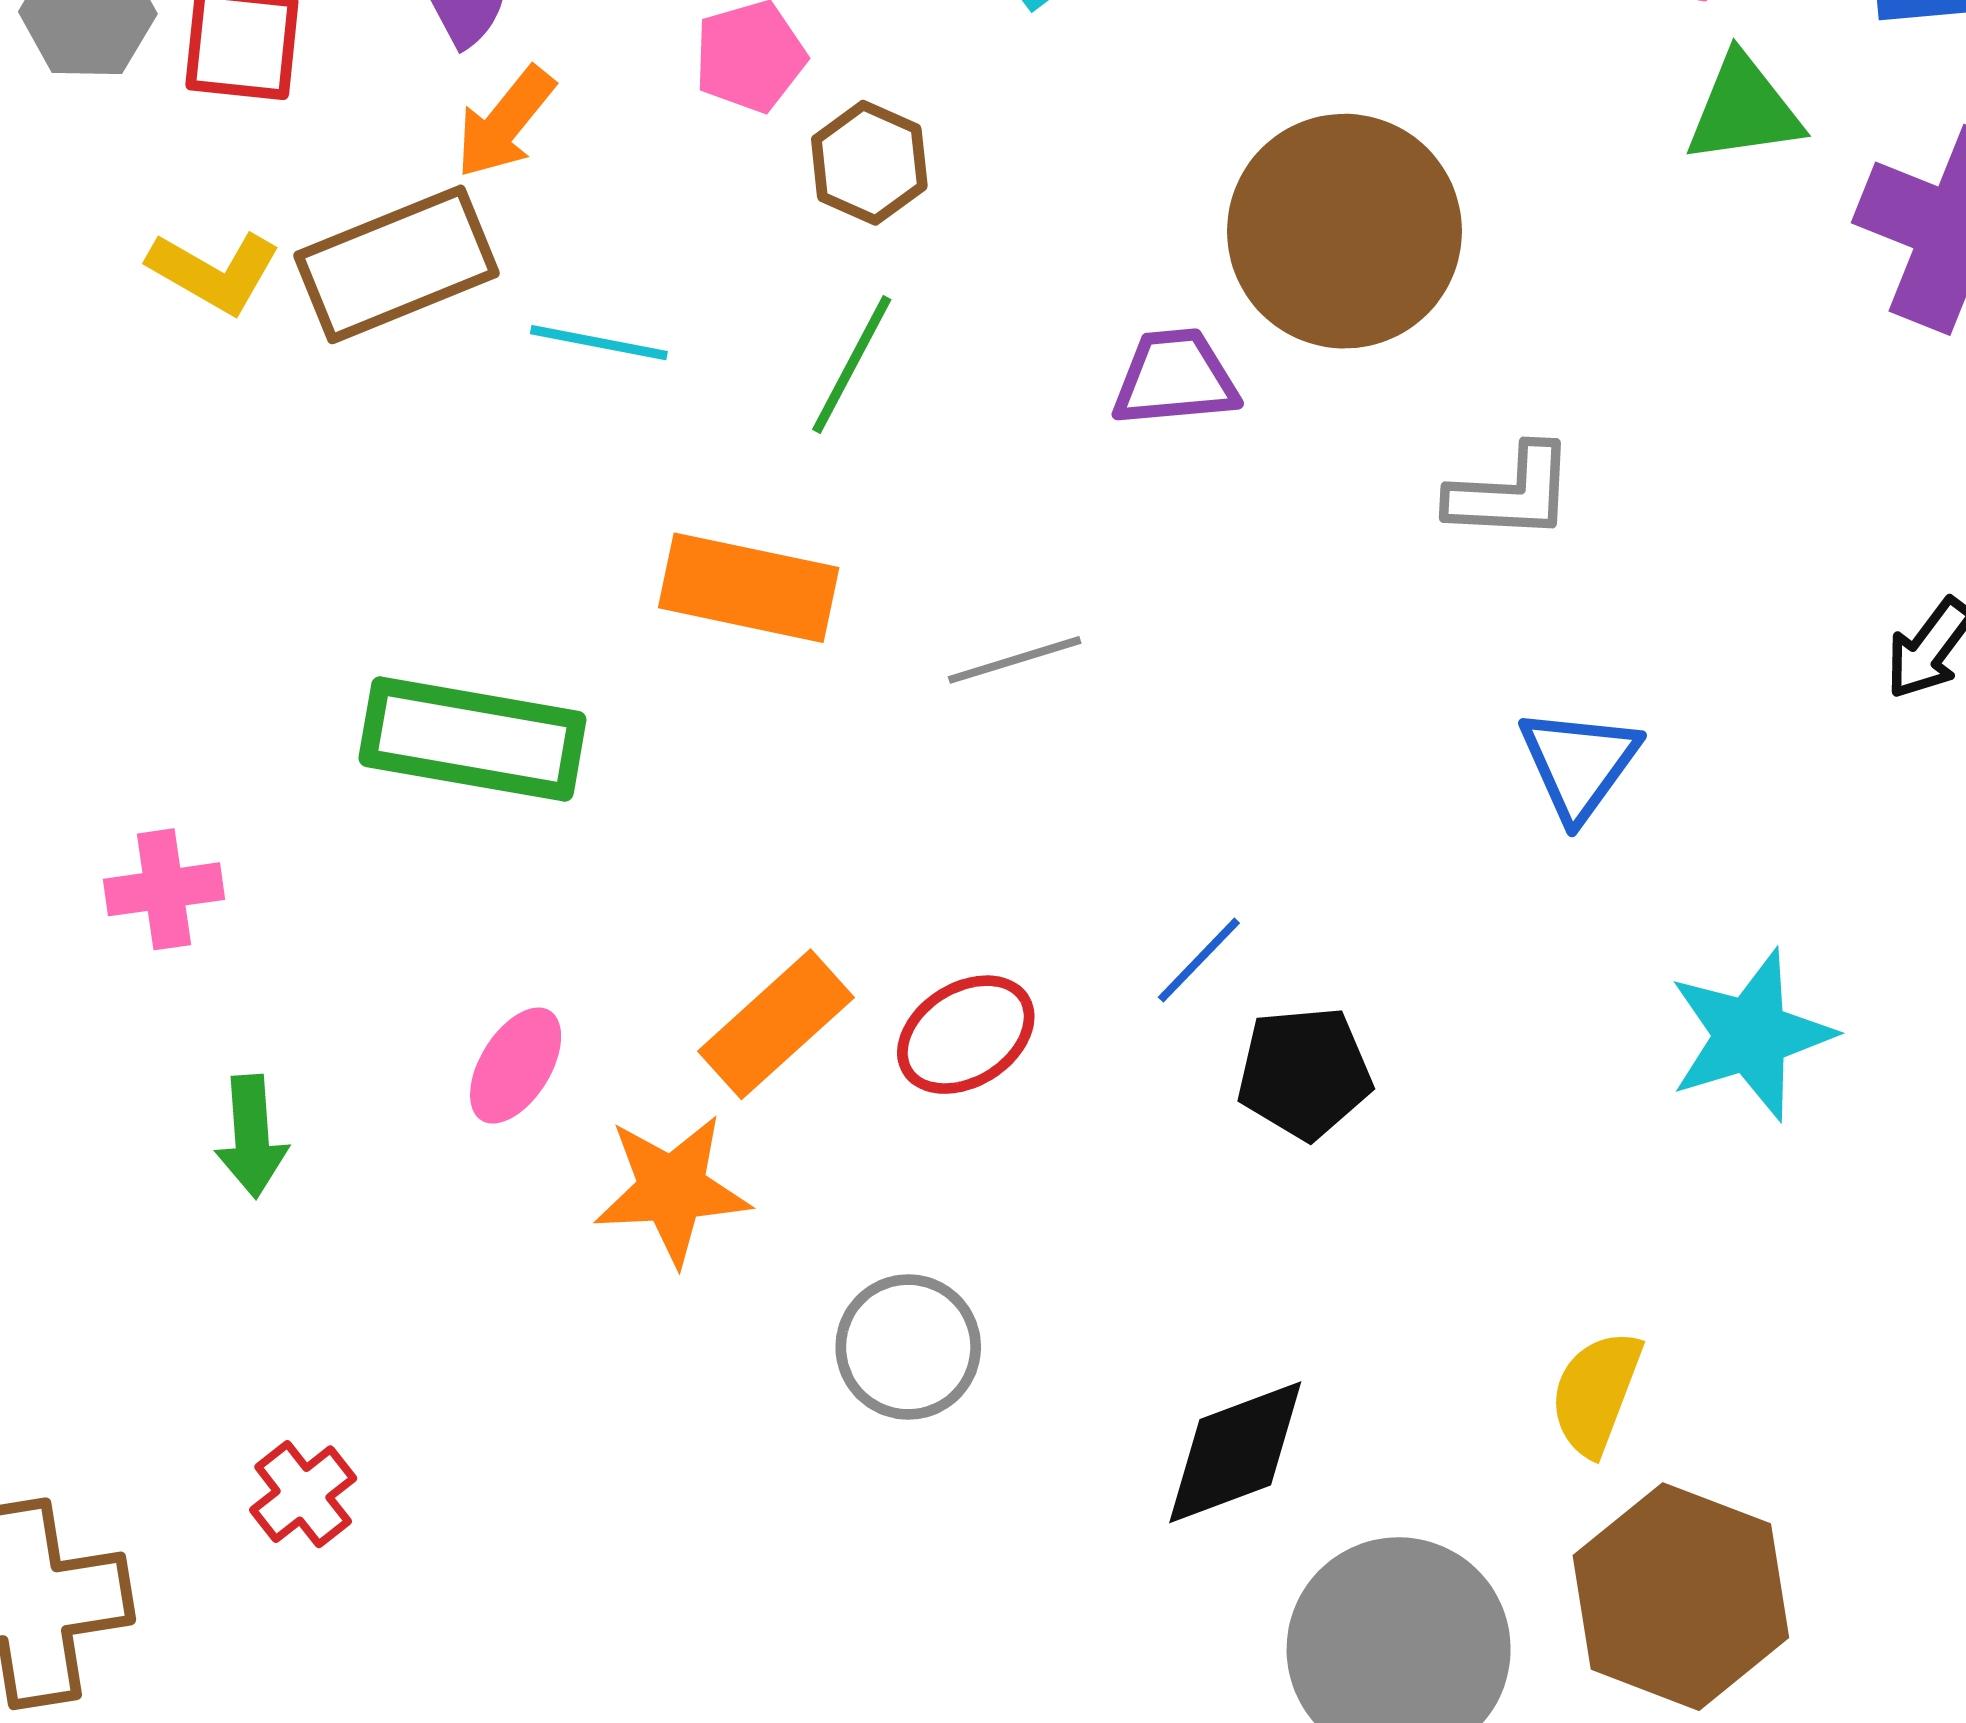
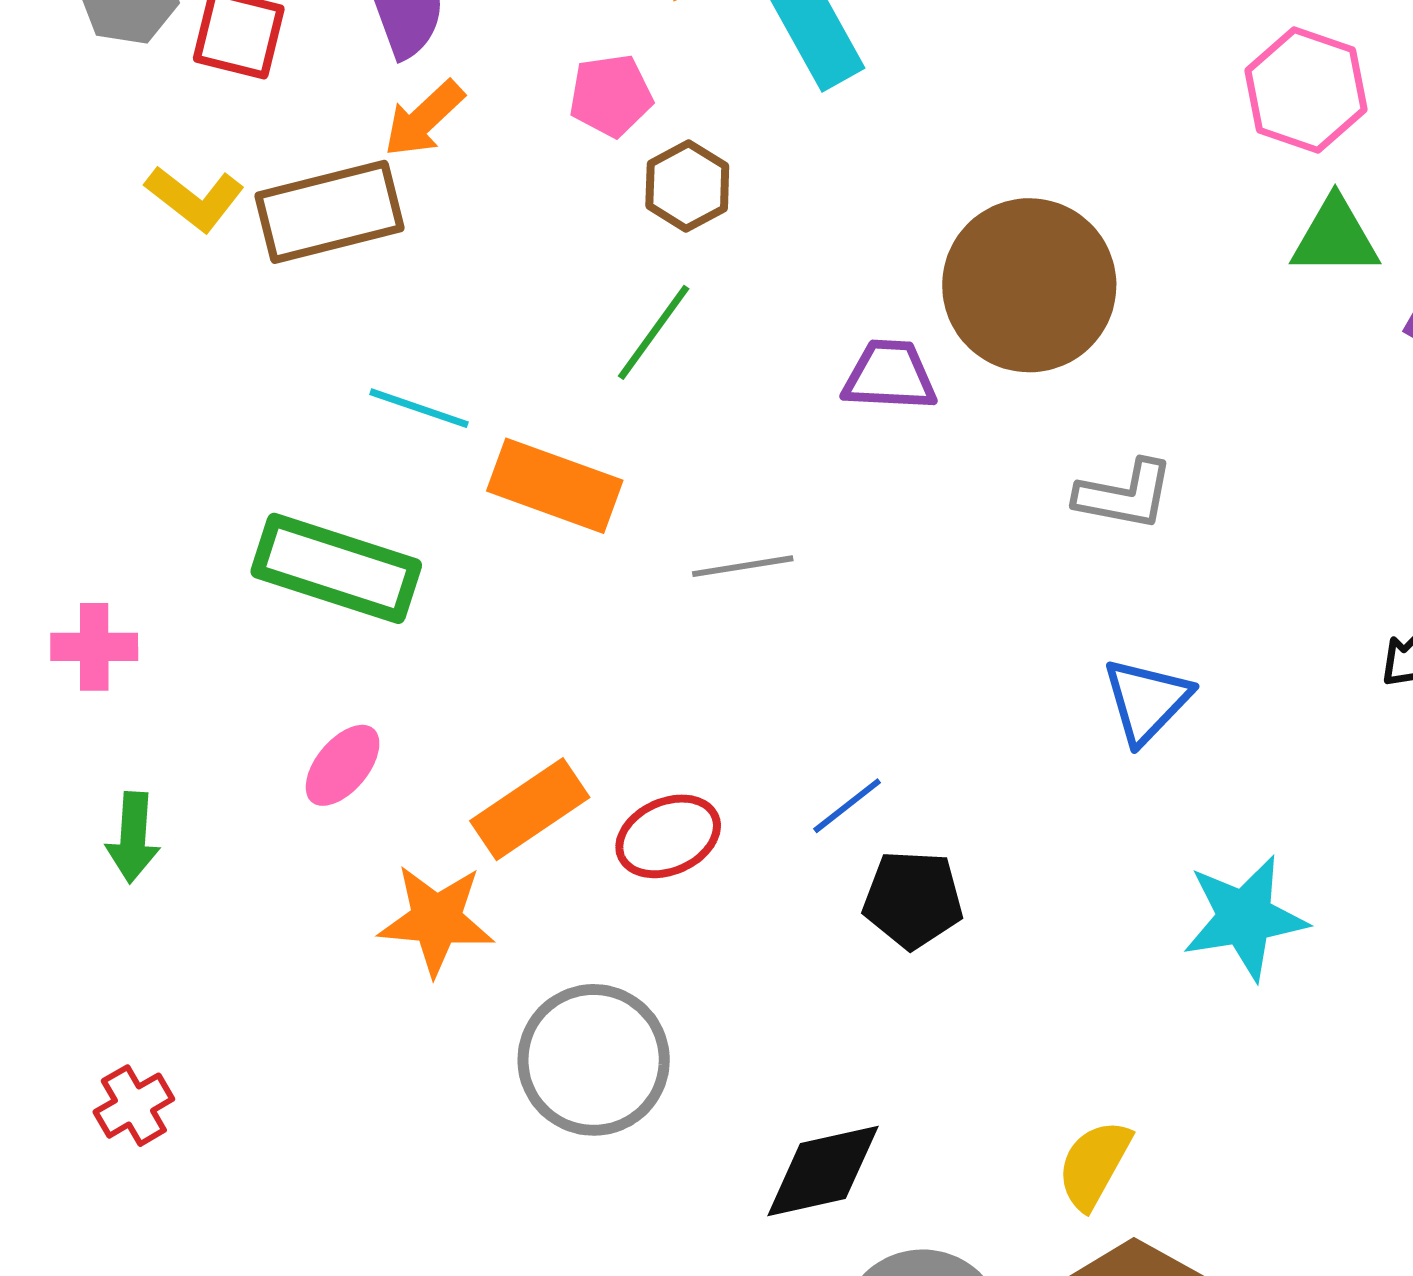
cyan line: (599, 343) -> (419, 408), moved
pink ellipse: (516, 1066) -> (343, 765), moved
gray circle: (908, 1347) -> (594, 1060), size x1.4

